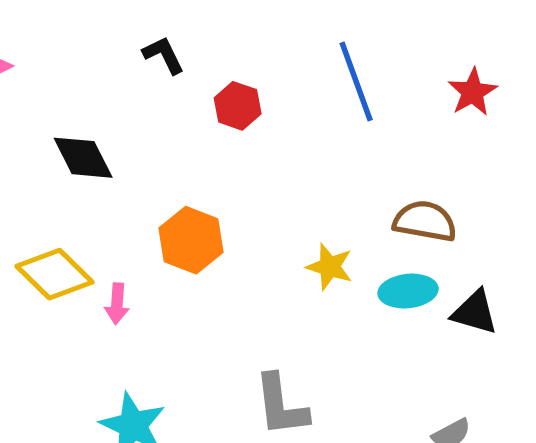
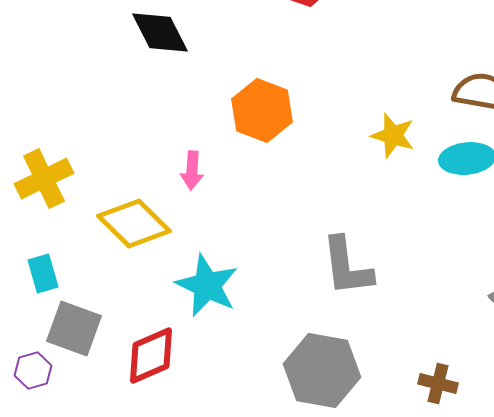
yellow diamond: (55, 274) -> (134, 224), moved

